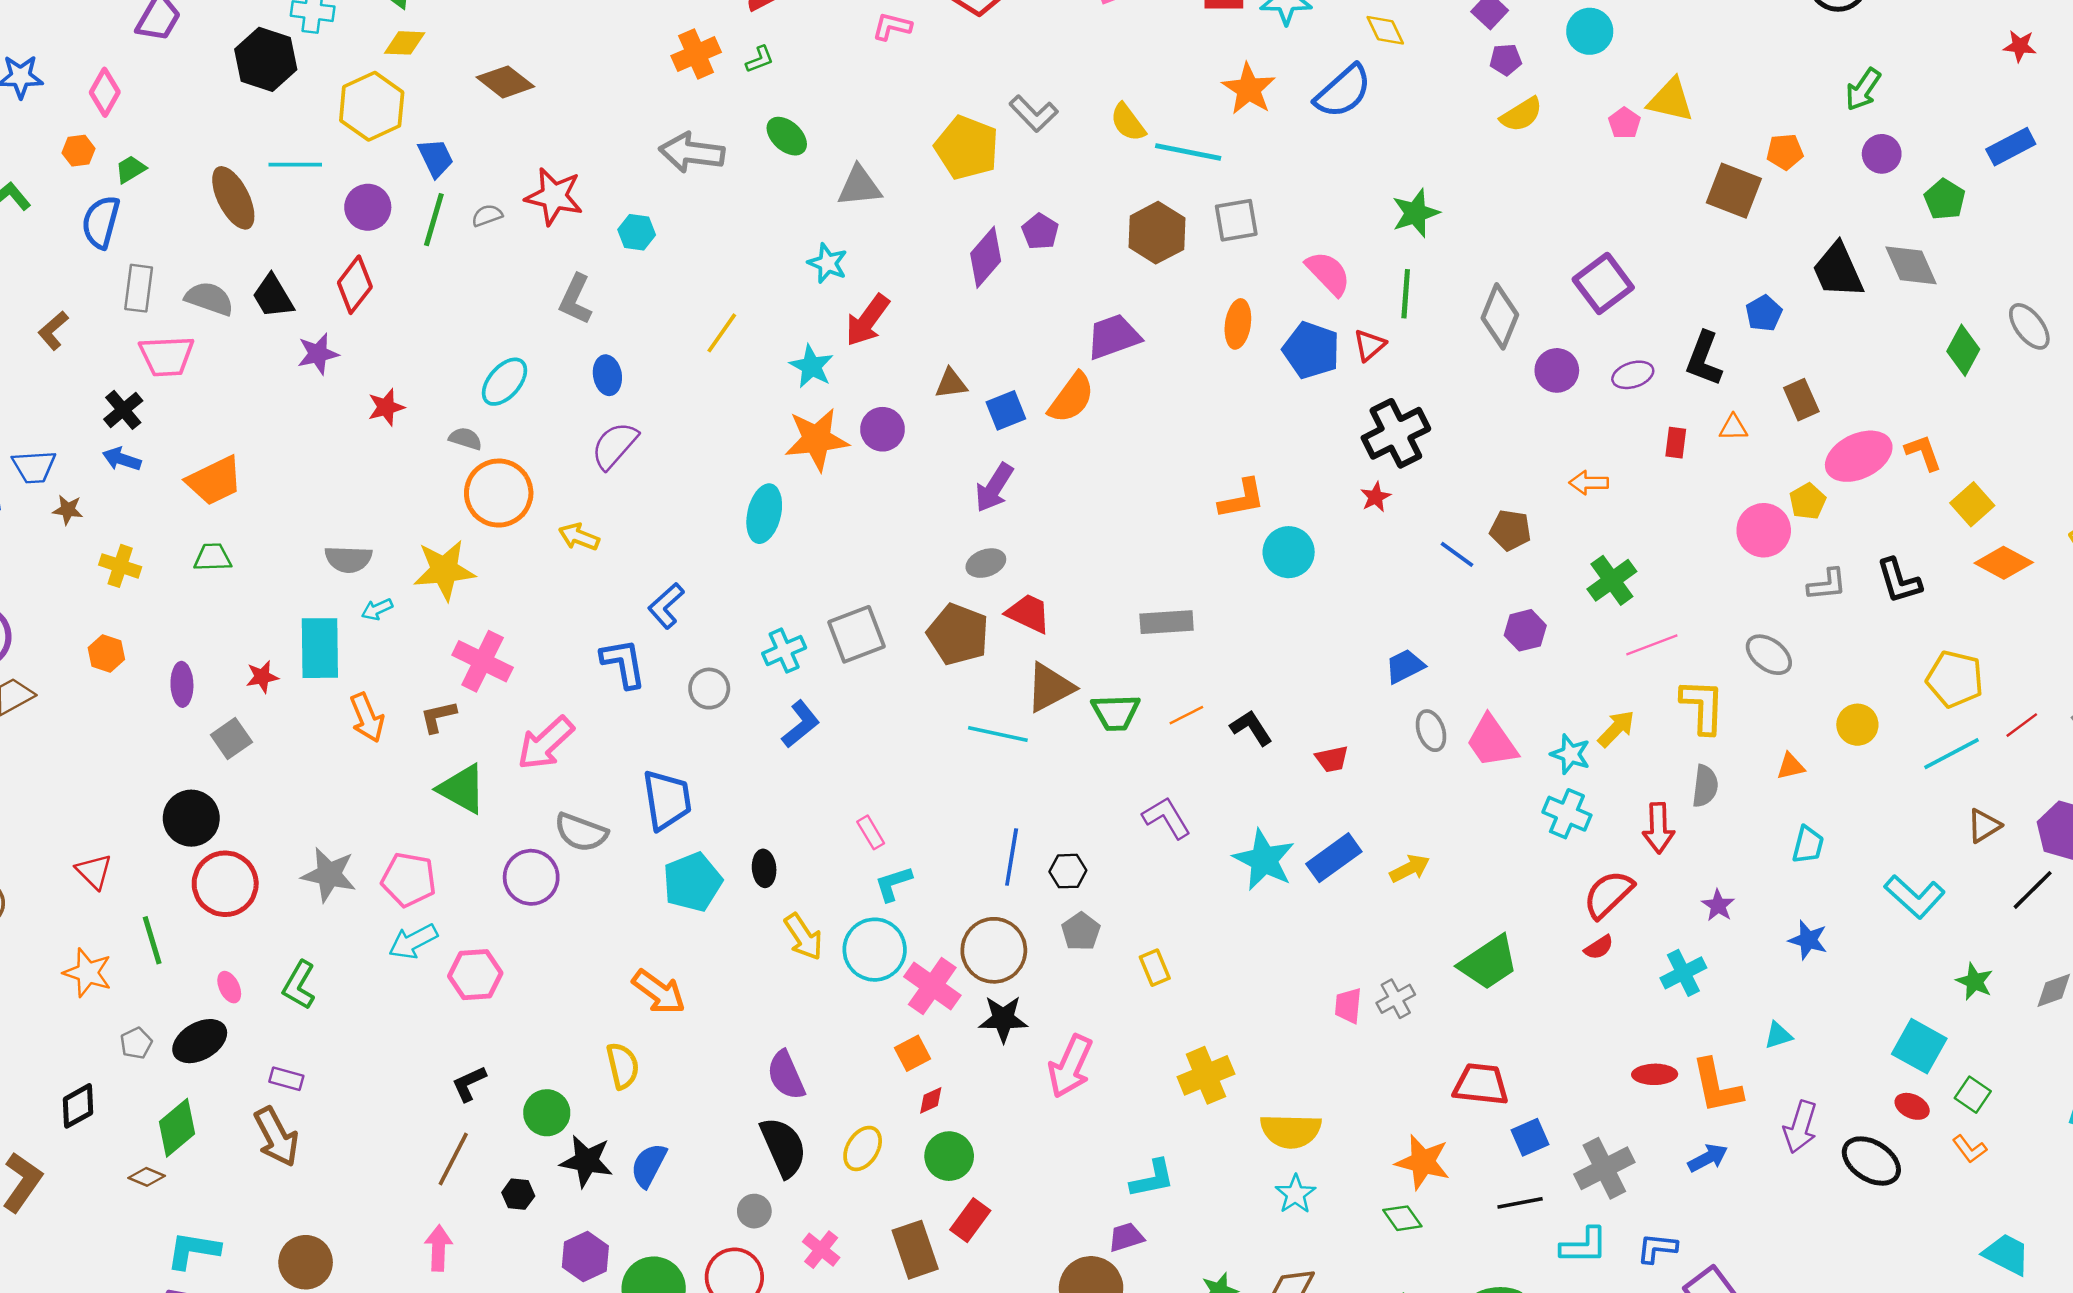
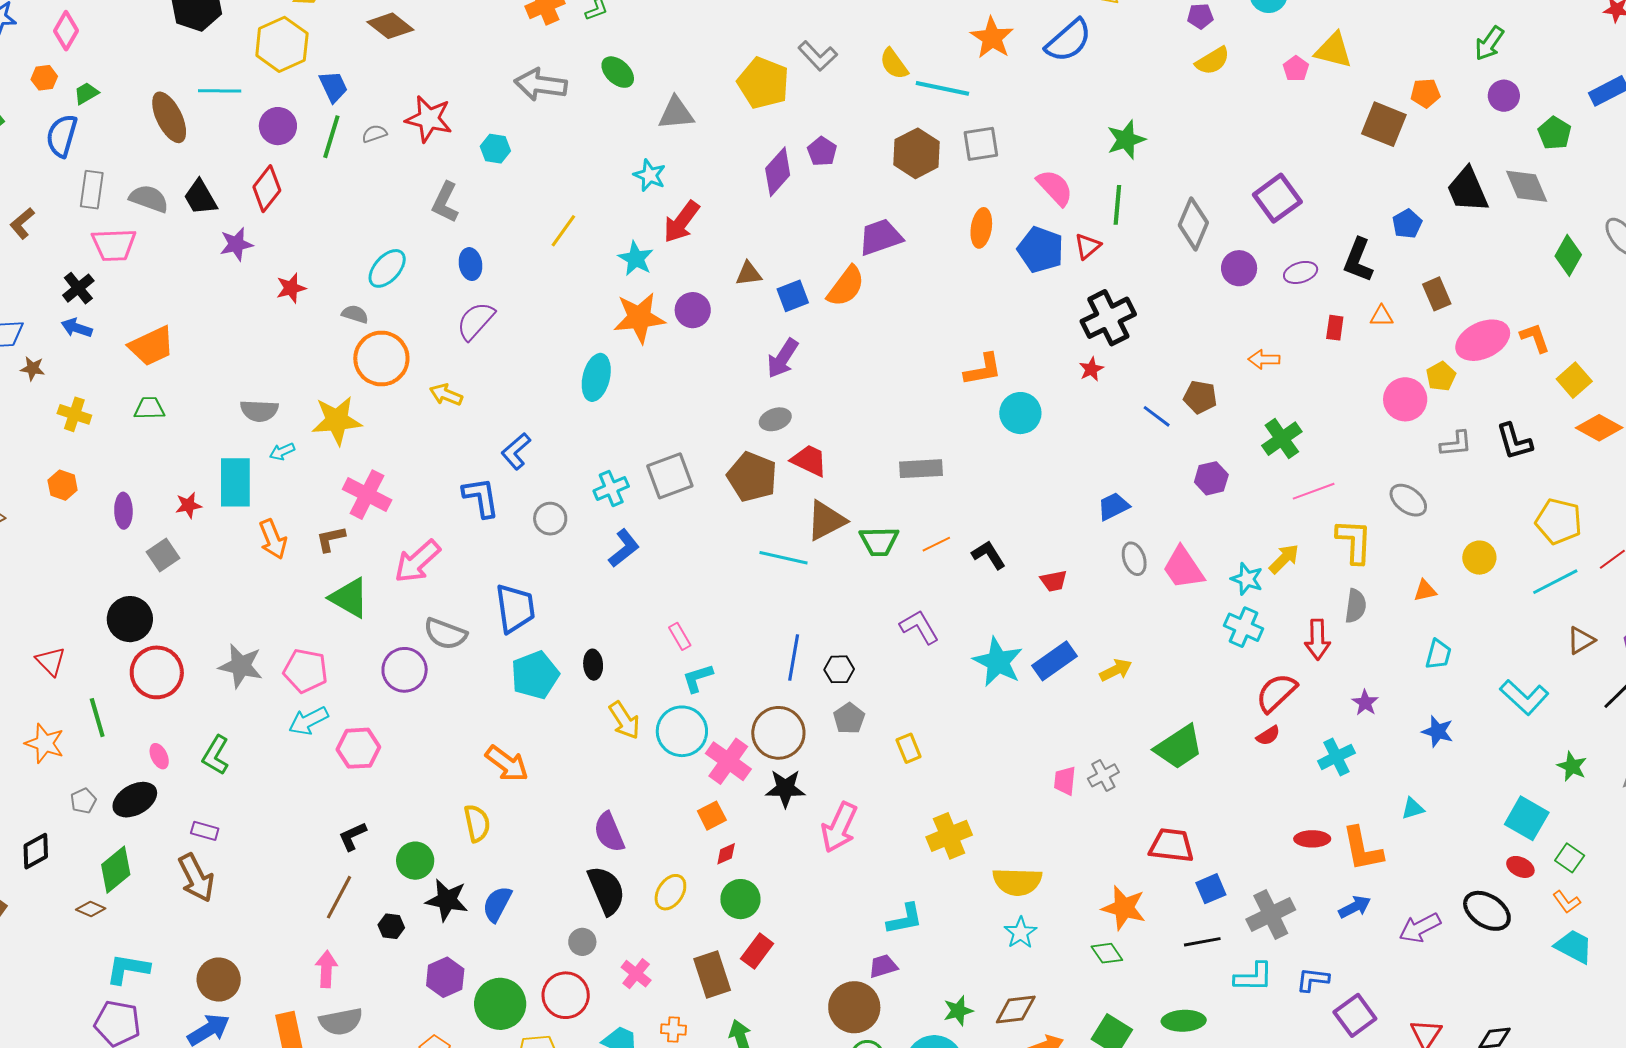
purple arrow: (1800, 1127) -> (1420, 928), moved, turned 45
cyan trapezoid: (2007, 1254) -> (1574, 946), moved

